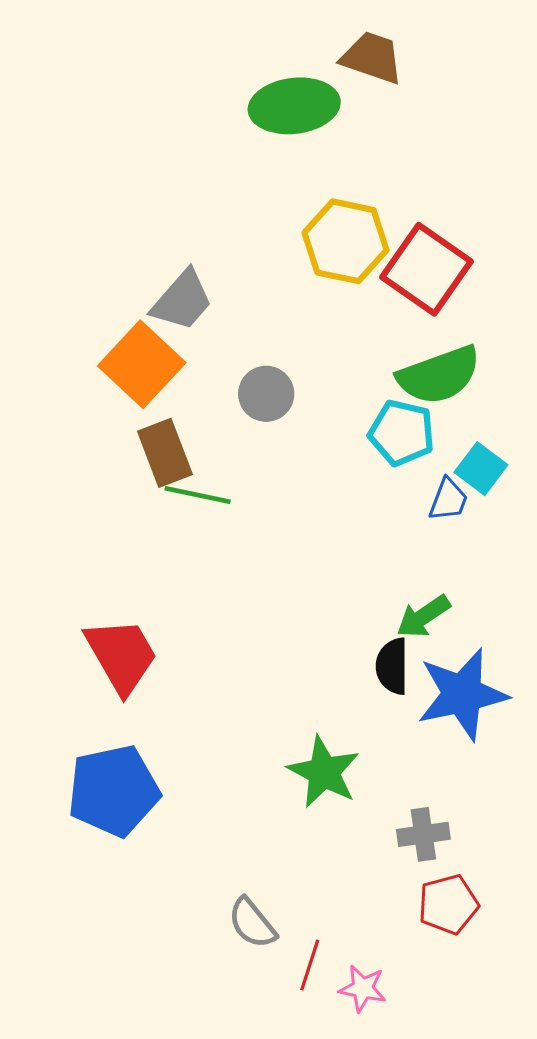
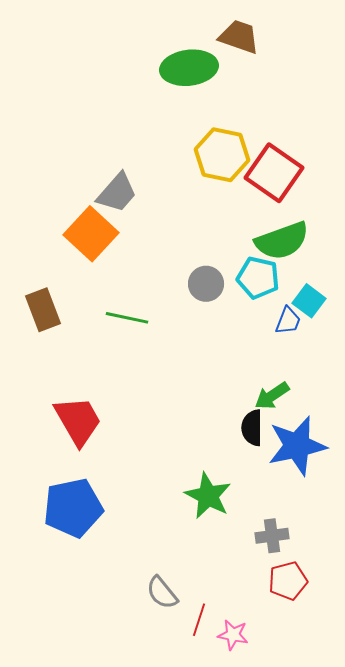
gray circle: (266, 394) -> (206, 284), moved
brown rectangle: (165, 453) -> (43, 310), moved

